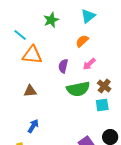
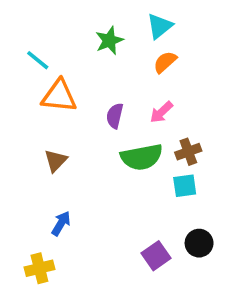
green star: (51, 20) -> (109, 40), moved
orange semicircle: (82, 41) -> (165, 62), moved
brown cross: (104, 86) -> (188, 152), turned 32
brown triangle: (30, 91) -> (56, 161), turned -40

